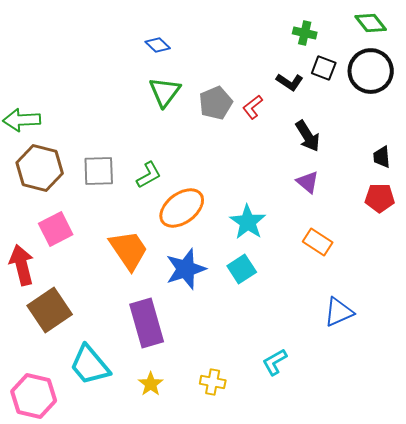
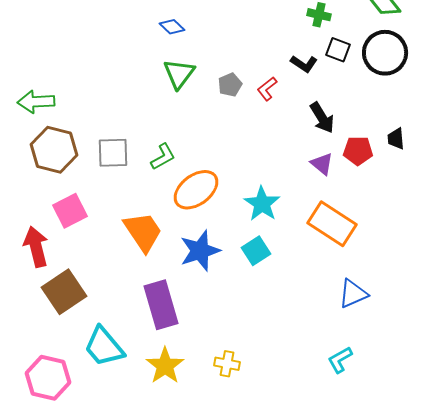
gray pentagon: (216, 103) -> (230, 85), size x0.7
red pentagon: (380, 198) -> (358, 151), moved
orange rectangle: (318, 242) -> (332, 224), size x1.6
cyan L-shape: (275, 362) -> (340, 360), moved
yellow star: (151, 384) -> (165, 366), size x1.5

